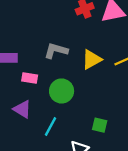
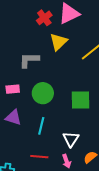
yellow triangle: (92, 59) -> (58, 42), moved
green square: (100, 125) -> (80, 100), moved, size x1.5

